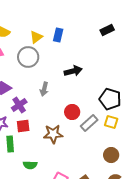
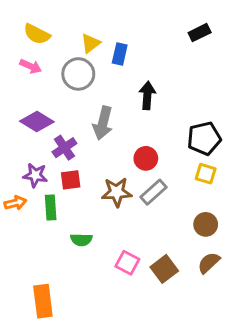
blue rectangle: (58, 35) -> (120, 54), moved
black arrow: (73, 71) -> (147, 95), turned -72
gray arrow: (44, 89) -> (103, 123), size x1.5
black pentagon: (110, 99) -> (204, 138), turned -30
gray rectangle: (89, 123) -> (153, 192), moved

